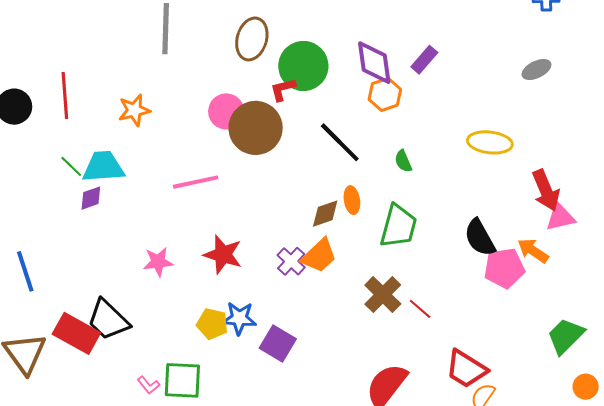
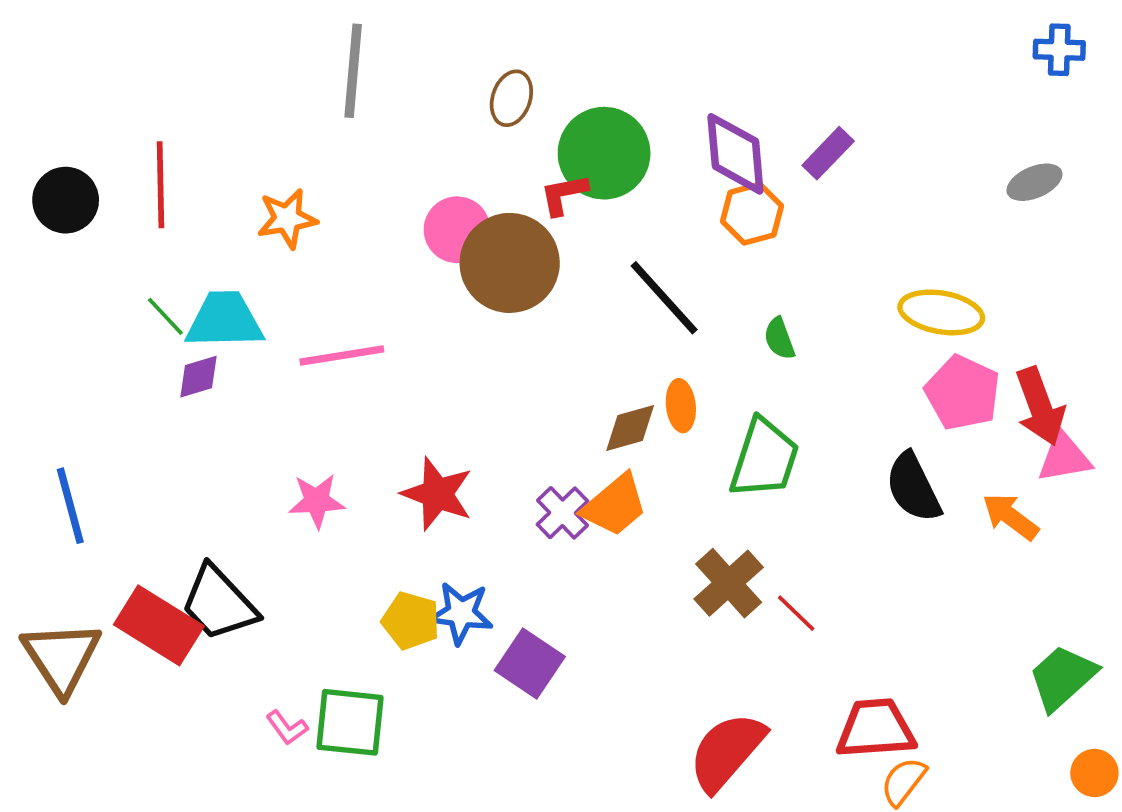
brown ellipse: (252, 39) -> (511, 98), size x0.7
pink line: (196, 182) -> (342, 356), moved
pink pentagon: (504, 268) -> (963, 393), moved, turned 30
red trapezoid: (466, 369) -> (876, 729), turned 141

